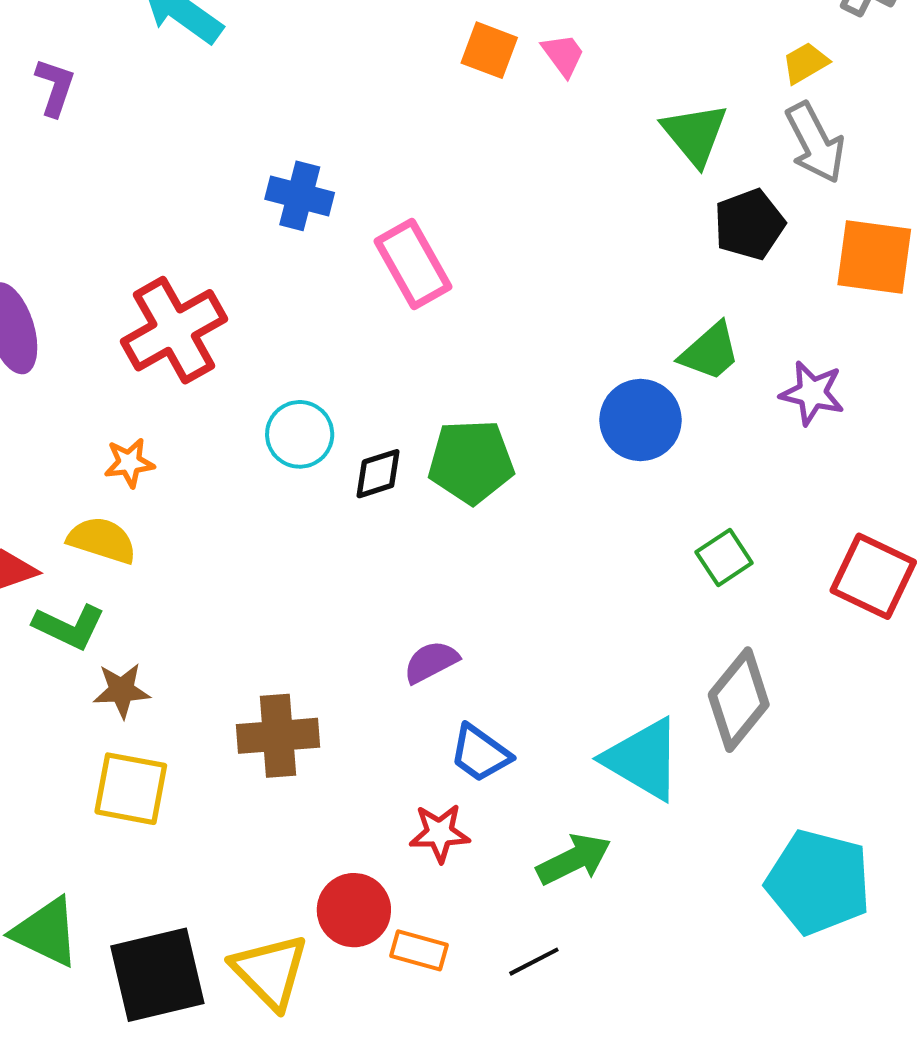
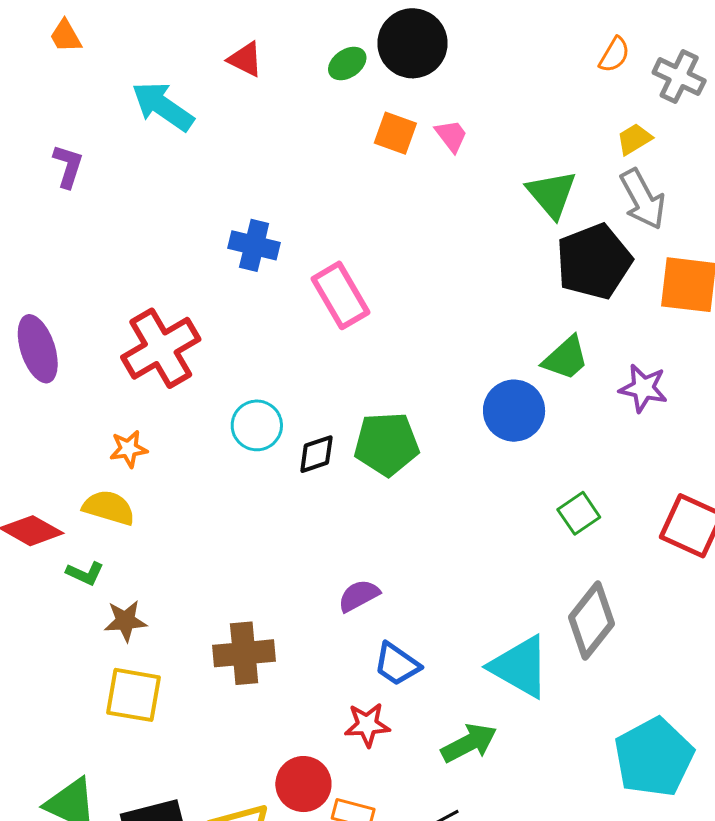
black pentagon: (749, 224) -> (594, 262), size x1.4
green L-shape: (69, 627) -> (85, 573), size x0.7
cyan pentagon: (818, 882) -> (654, 757), turned 30

